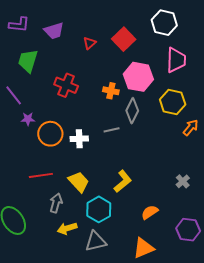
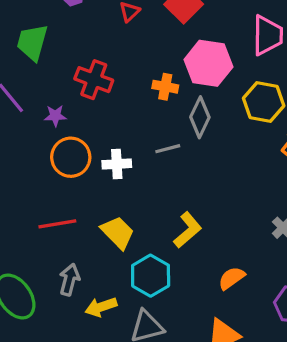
purple star: (28, 119) -> (55, 116), moved
gray arrow: (56, 203) -> (69, 280), moved

